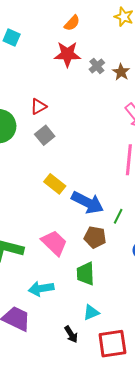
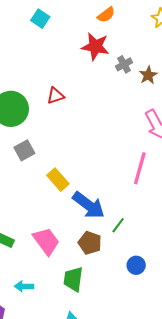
gray square: (45, 135) -> (24, 150), moved
cyan arrow: (41, 289) -> (24, 286), size x0.7

